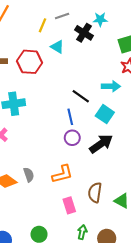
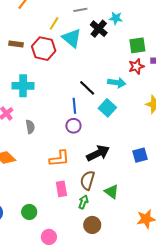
yellow line: (43, 25) -> (54, 23), moved
cyan triangle: (57, 47) -> (72, 38), size x1.5
black arrow: (101, 144) -> (98, 153), moved
gray semicircle: (29, 175) -> (30, 127), moved
green arrow: (82, 232) -> (83, 202), moved

